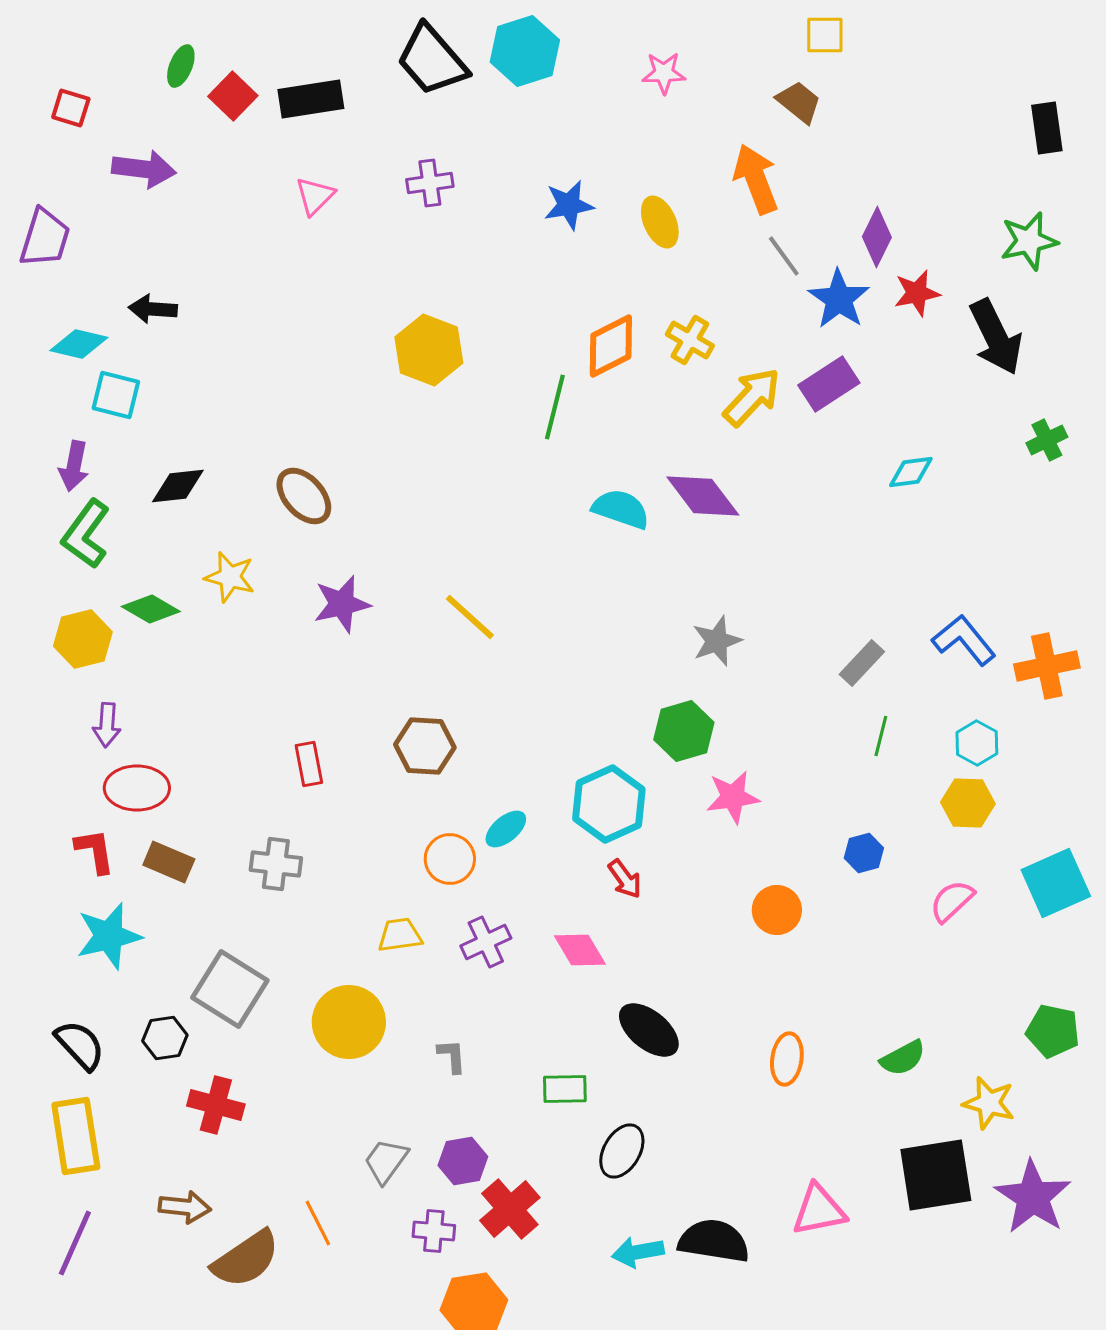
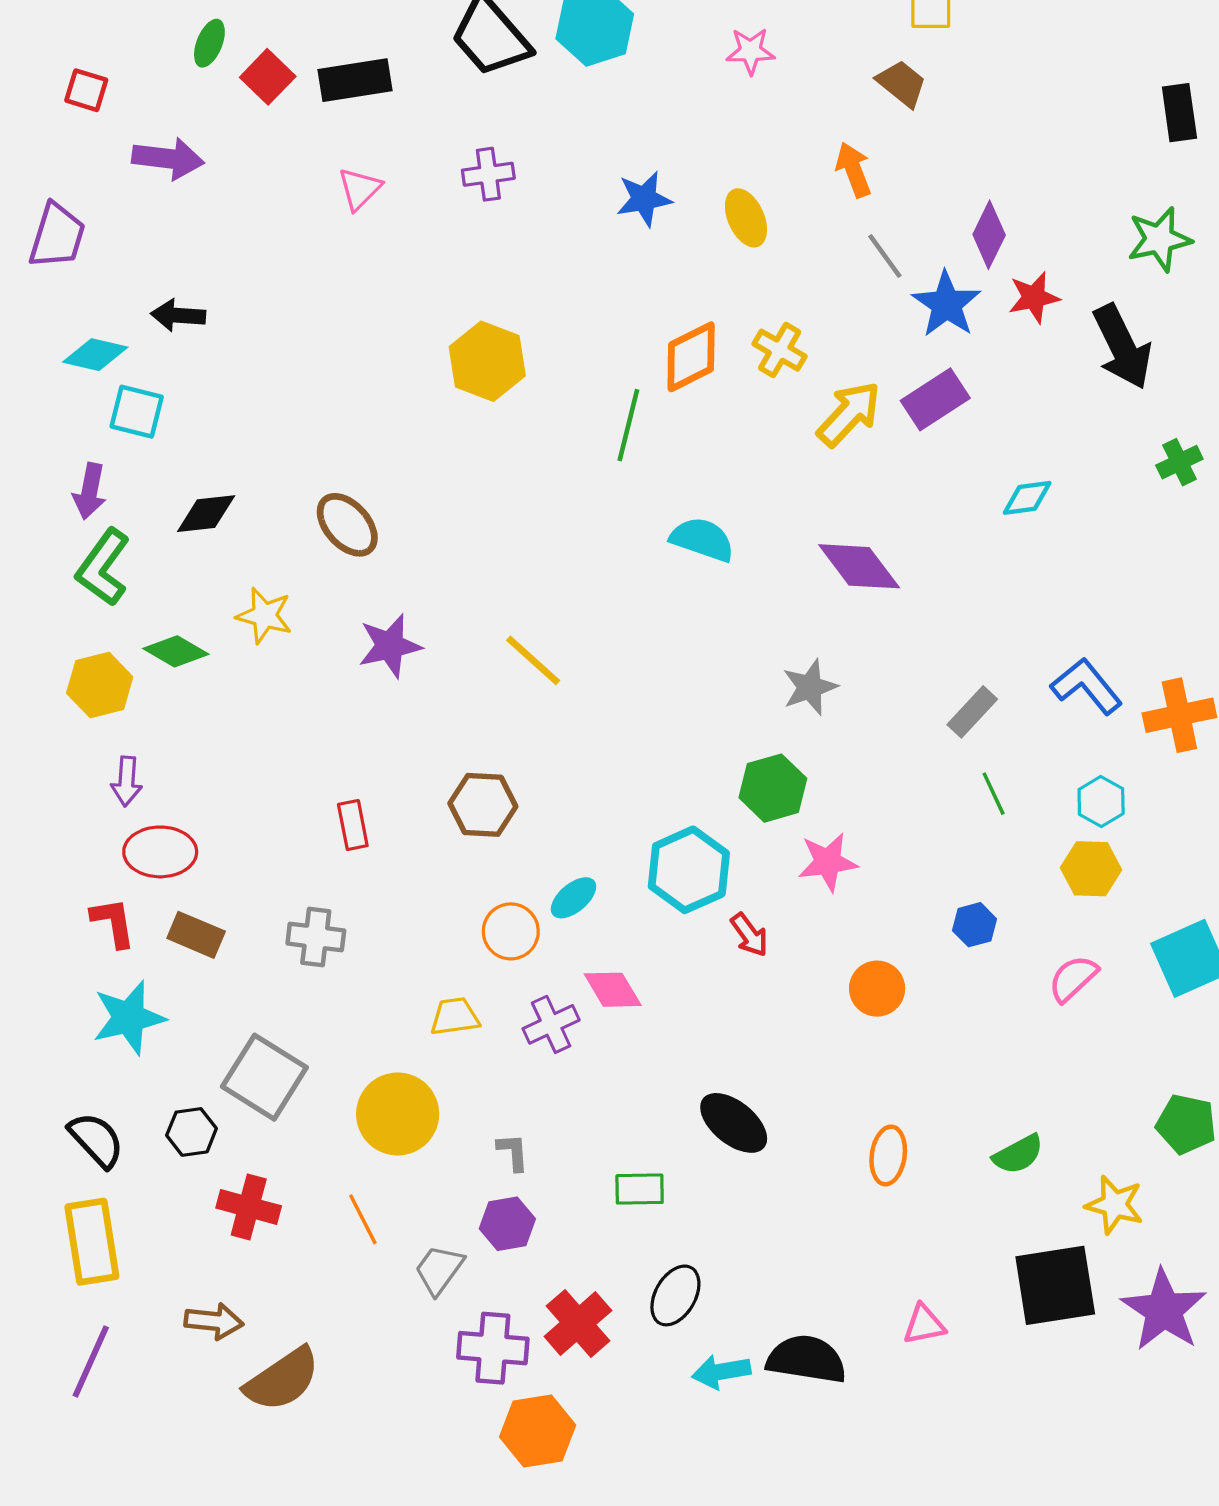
orange arrow: (756, 179) -> (854, 170), size x0.7
purple diamond: (703, 496) -> (859, 566), moved
green line: (881, 736) -> (994, 794), turned -39
red arrow: (625, 879) -> (749, 935), moved
pink diamond: (580, 950) -> (613, 990), moved
black ellipse: (622, 1151) -> (675, 1295), moved
purple hexagon: (463, 1161) -> (507, 1224), moved
pink triangle: (819, 1210) -> (924, 1325), size x0.7
orange line: (318, 1223) -> (363, 1219), moved
purple cross: (434, 1231) -> (493, 1348), size x1.5

